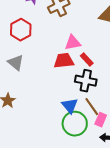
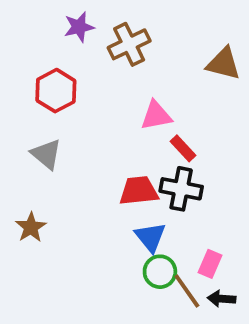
red trapezoid: (64, 61) -> (139, 191), moved
brown line: (92, 107) -> (187, 291), moved
green circle: (75, 124) -> (160, 272), size x0.7

